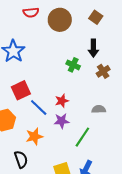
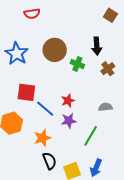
brown square: (96, 17) -> (110, 15), moved
brown circle: (60, 20) -> (55, 50), moved
red square: (21, 90) -> (26, 92), turned 36
black semicircle: (21, 159) -> (49, 161), moved

